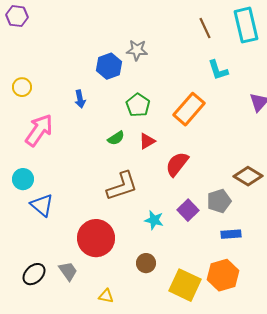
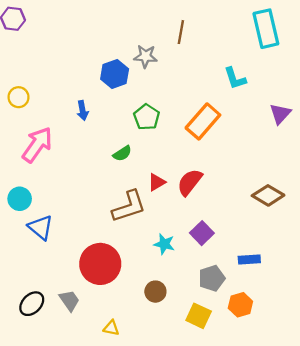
brown line: (205, 28) -> (181, 32), moved, turned 35
red triangle: (147, 141) -> (157, 182), moved
gray pentagon: (219, 201) -> (212, 278), moved
orange hexagon: (223, 275) -> (240, 305), size x0.7
yellow square: (185, 285) -> (199, 316), size x0.7

